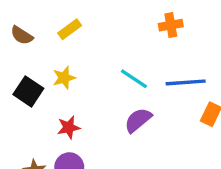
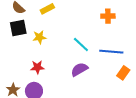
black square: (28, 91) -> (18, 28), moved, turned 36

